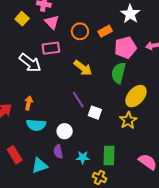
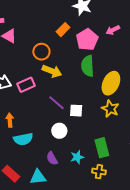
orange circle: (80, 31) -> (41, 52), moved
pink rectangle: (51, 48) -> (26, 85), moved
white circle: (65, 131) -> (59, 131), moved
cyan triangle: (40, 166) -> (38, 177), turned 30

